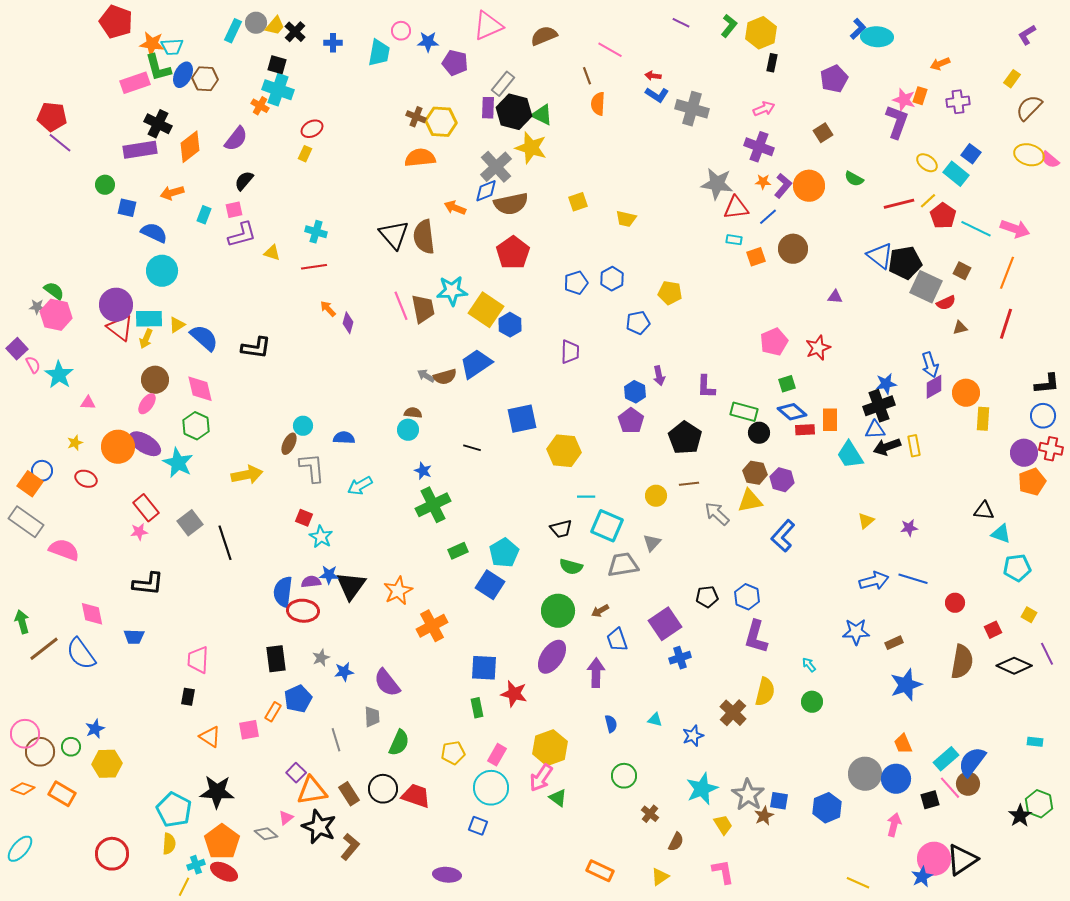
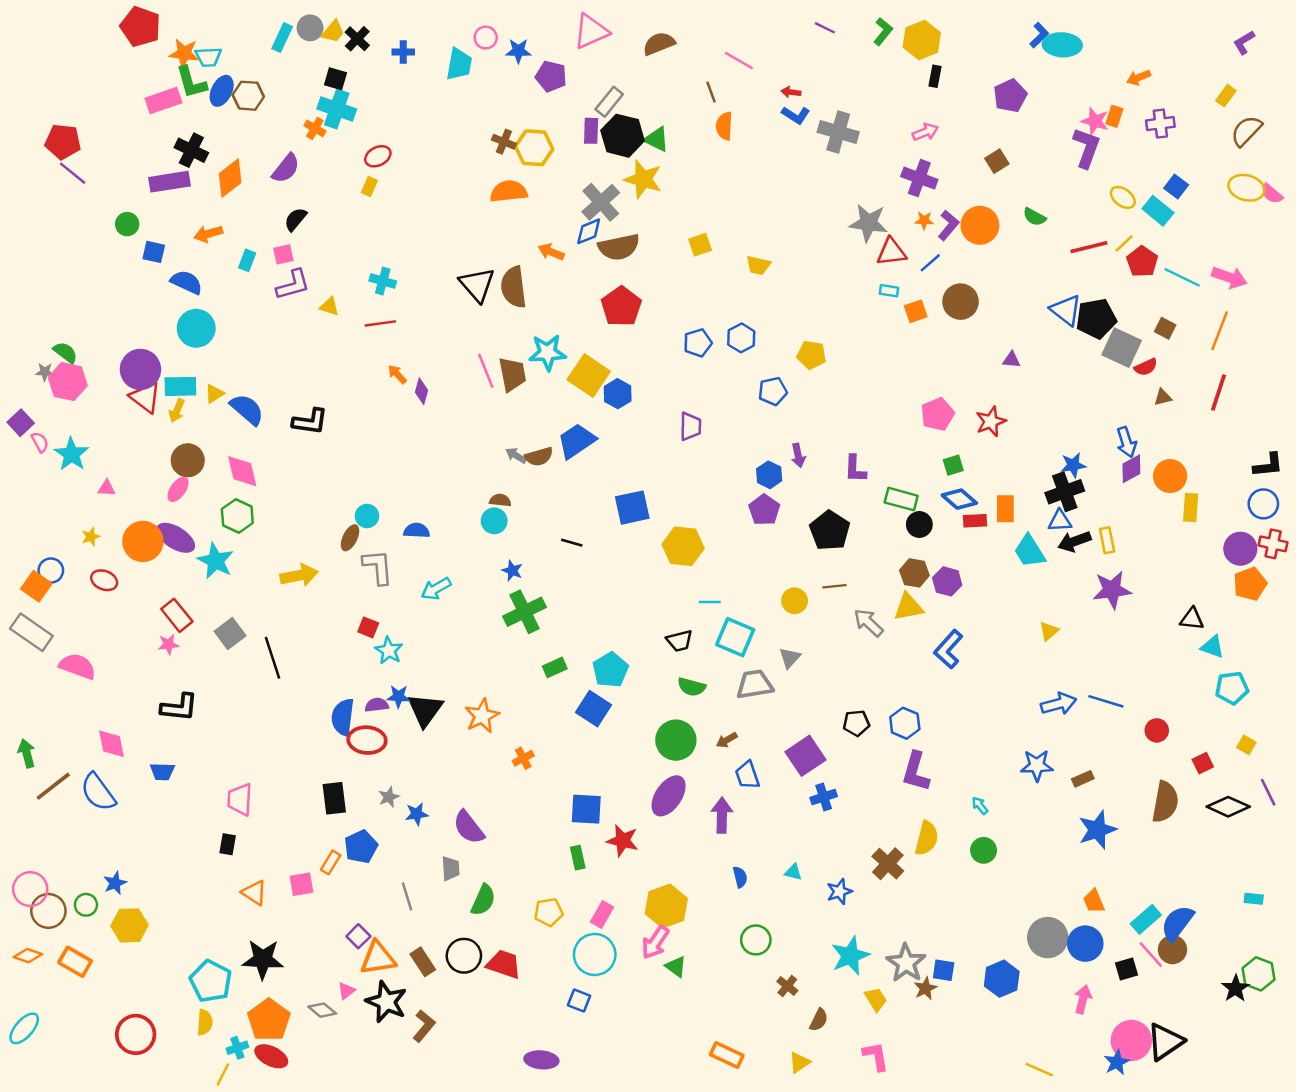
purple star: (909, 528) -> (1112, 590), moved, size x1.8
orange cross: (432, 626) -> (523, 758), size x0.6

